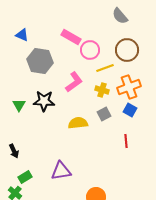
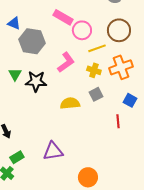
blue triangle: (22, 35) -> (14, 23), moved
green triangle: (19, 105) -> (15, 74), moved
blue square: (130, 110) -> (130, 100), moved

